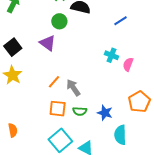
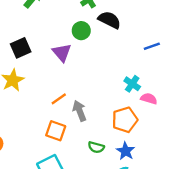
pink semicircle: (128, 64) -> (149, 99), turned 72
orange pentagon: (139, 102) -> (125, 120), moved
green semicircle: (80, 111) -> (96, 147), moved
blue star: (105, 113) -> (125, 151), moved

